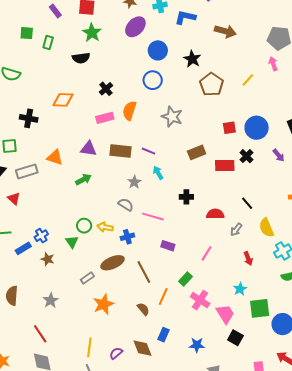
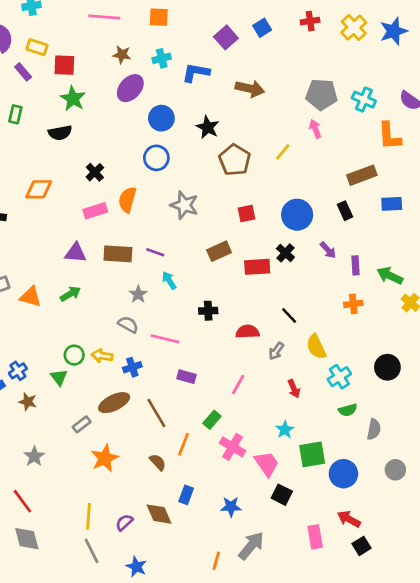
red square: (229, 128) -> (247, 213), moved
orange triangle: (55, 157) -> (30, 297), moved

